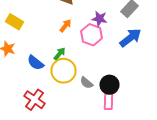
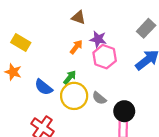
purple star: (100, 19) -> (98, 39), moved
gray semicircle: (86, 83) -> (99, 98), moved

